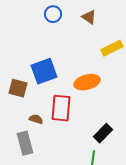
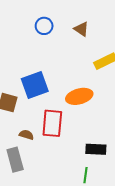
black rectangle: (103, 133) -> (96, 149), turned 48

